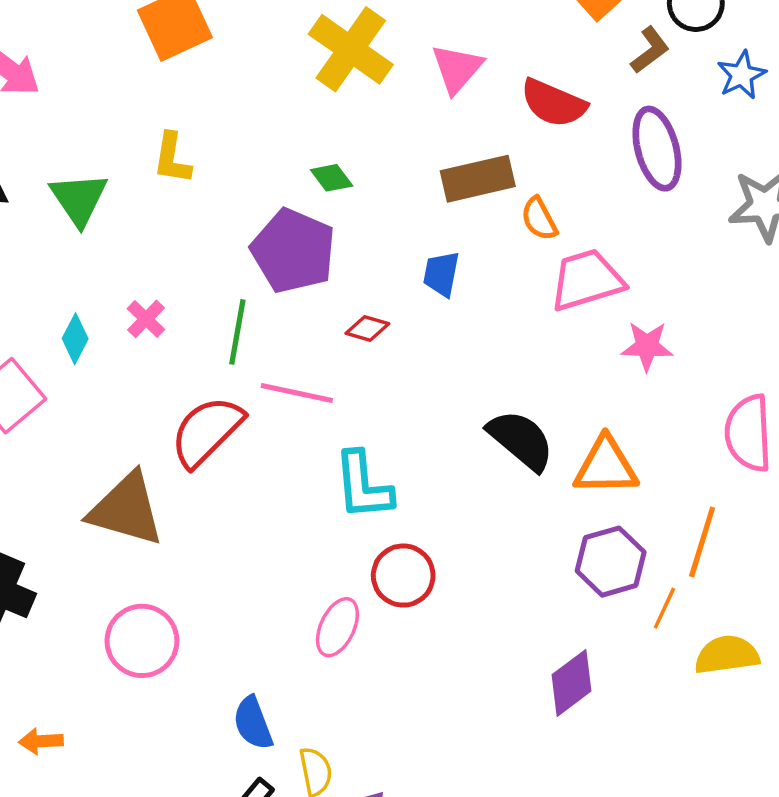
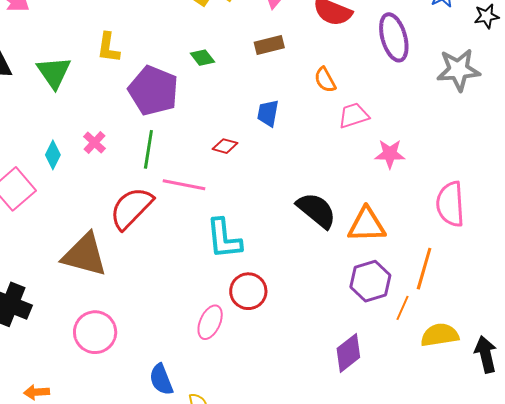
brown rectangle: (478, 179) -> (269, 45), moved, size x0.7
purple pentagon: (293, 251) -> (153, 91), moved
pink trapezoid: (587, 280) -> (354, 115), size x0.7

